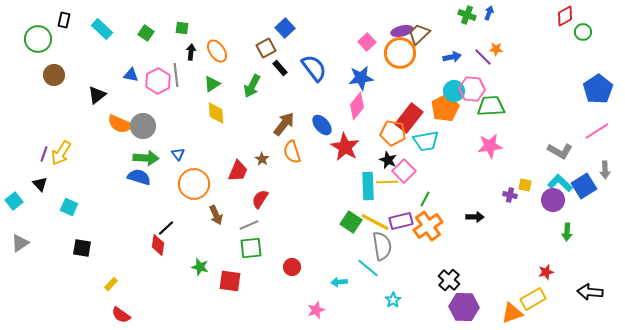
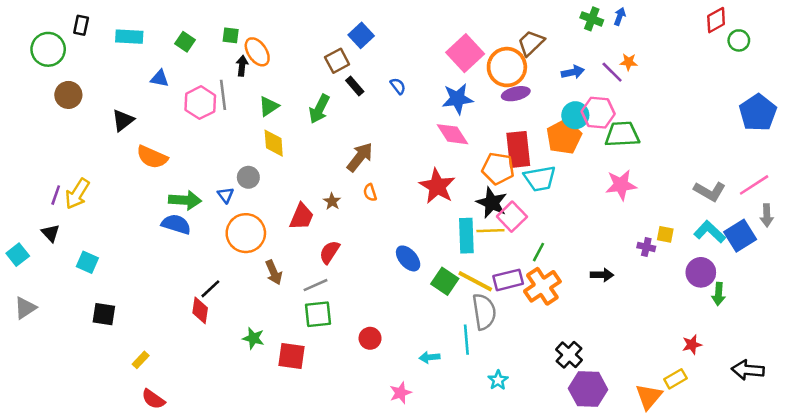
cyan rectangle: (102, 29) -> (129, 37), turned -40
purple ellipse: (402, 31) -> (516, 94), moved
pink square: (367, 42) -> (465, 53), size x1.6
orange ellipse: (217, 51) -> (257, 52), moved
blue semicircle: (314, 68) -> (398, 86), size x0.5
blue triangle: (131, 75) -> (160, 78), moved
pink diamond: (357, 106) -> (452, 134), turned -72
red rectangle: (409, 118) -> (518, 149), turned -44
blue ellipse: (322, 125) -> (408, 258), moved
gray circle: (143, 126) -> (248, 177), moved, size x0.7
pink line: (597, 131) -> (754, 185), moved
orange semicircle: (292, 152) -> (370, 193), size x0.6
black star: (388, 160) -> (492, 203), size x1.4
purple circle: (553, 200) -> (701, 272), moved
cyan line: (368, 268) -> (466, 340), turned 45
yellow rectangle: (533, 299) -> (675, 379), size x0.7
orange triangle: (512, 313) -> (649, 397), turned -30

